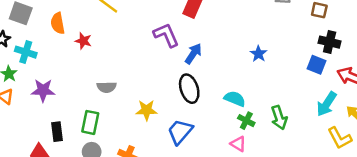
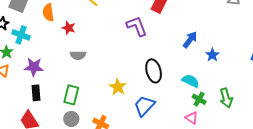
blue arrow: (193, 54) -> (190, 40), moved
blue star: (259, 54) -> (212, 55), moved
gray semicircle: (107, 87) -> (78, 55), moved
yellow star: (146, 110) -> (118, 87), turned 30
black rectangle: (57, 132) -> (36, 93), moved

